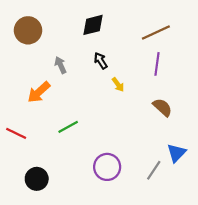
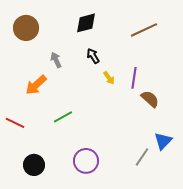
purple line: (157, 64) -> (134, 78), moved
purple circle: (107, 167) -> (86, 161), moved

